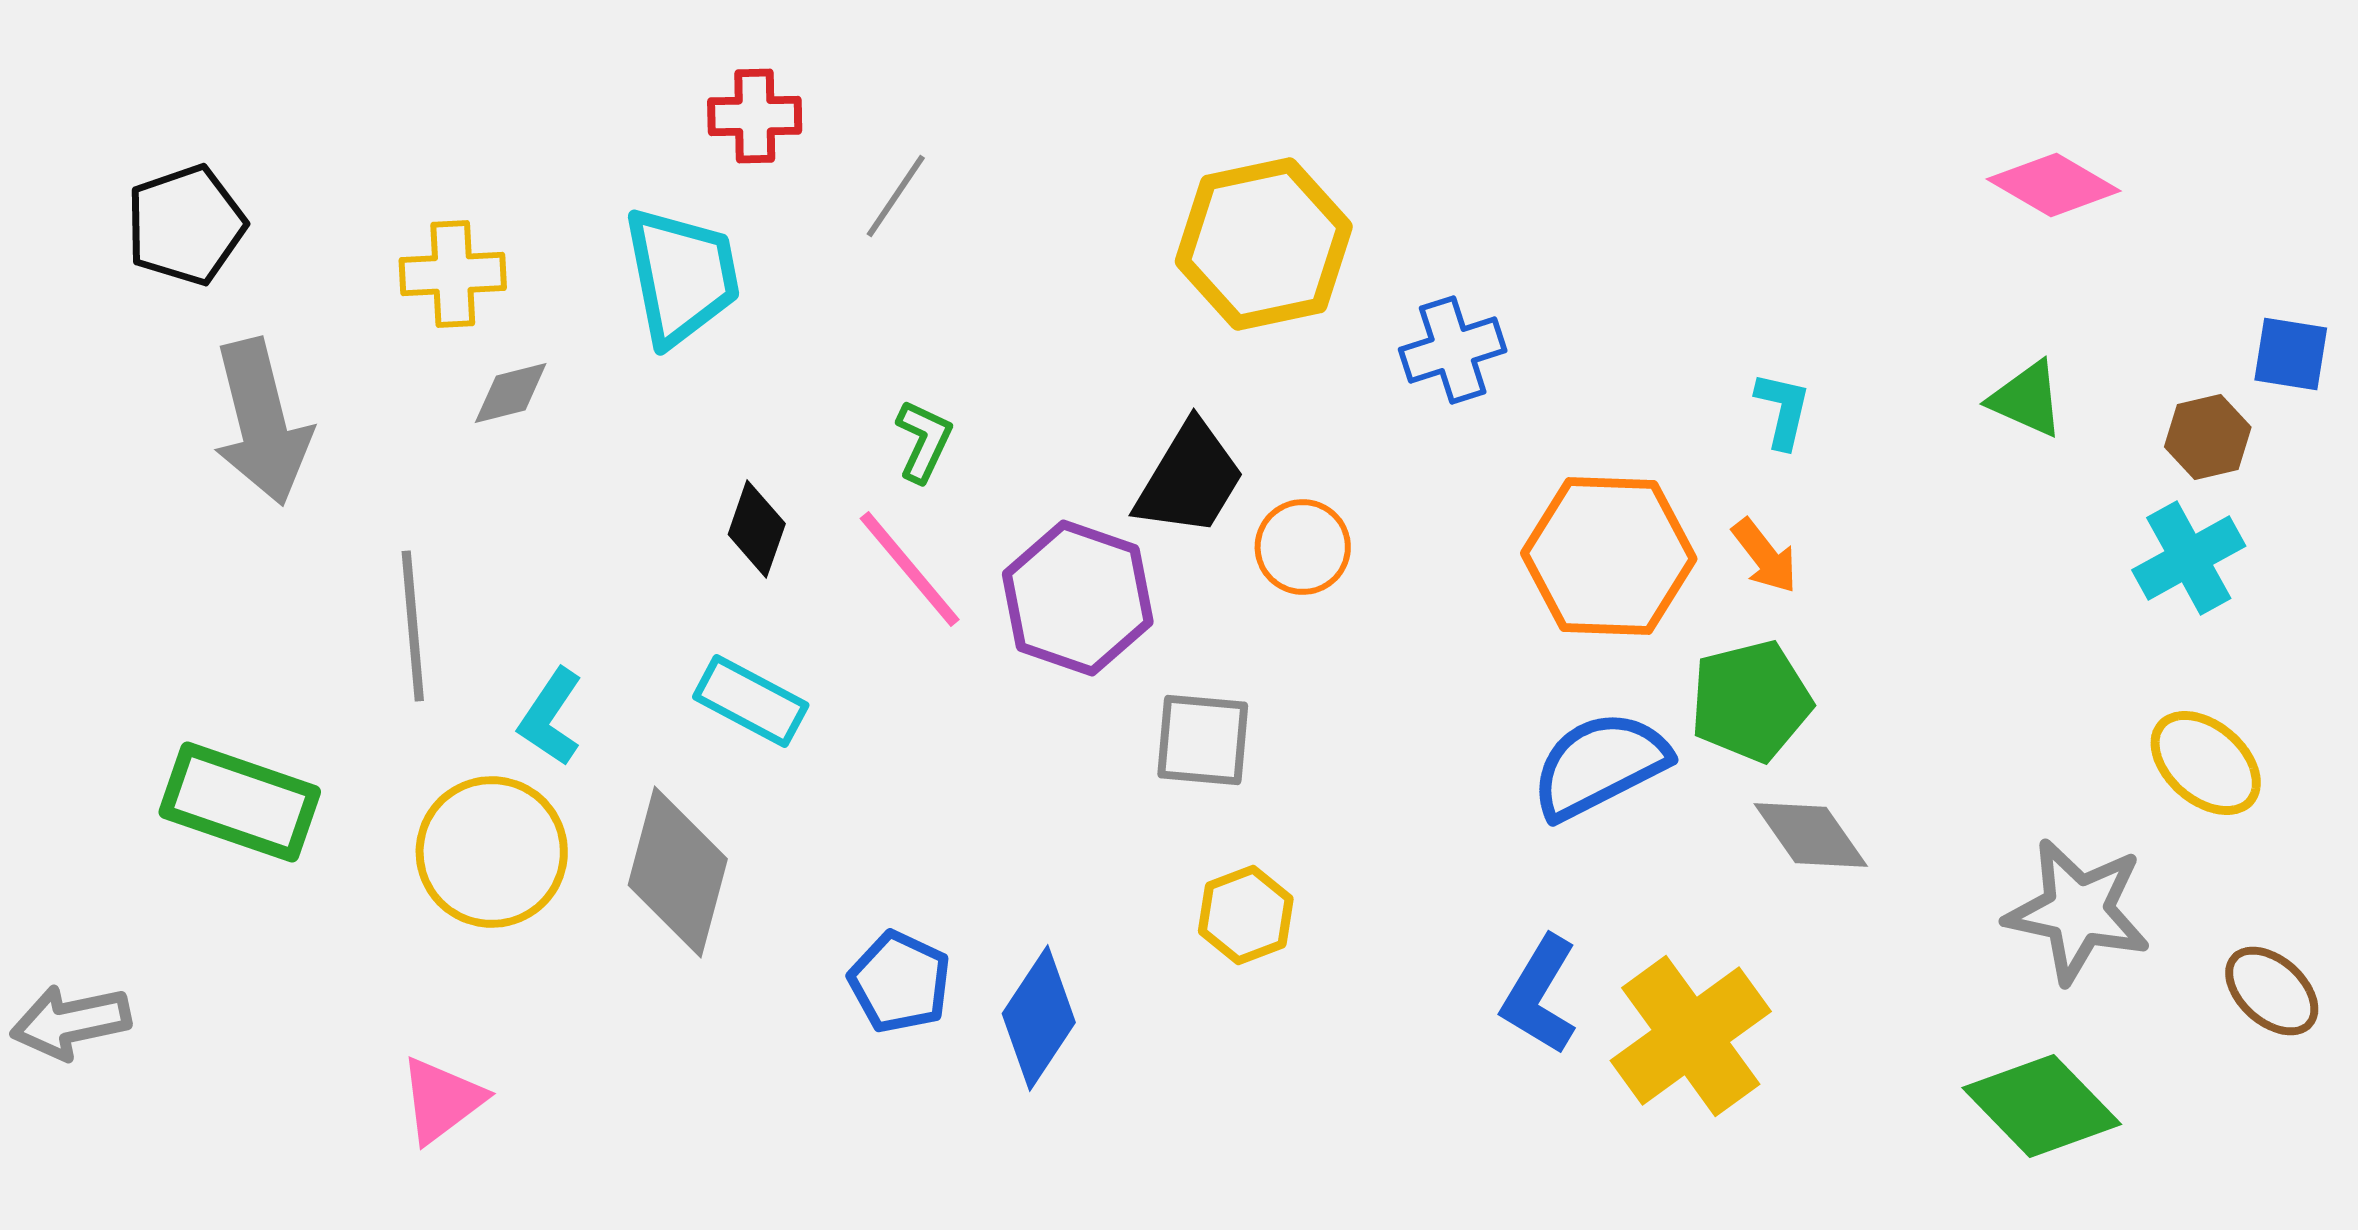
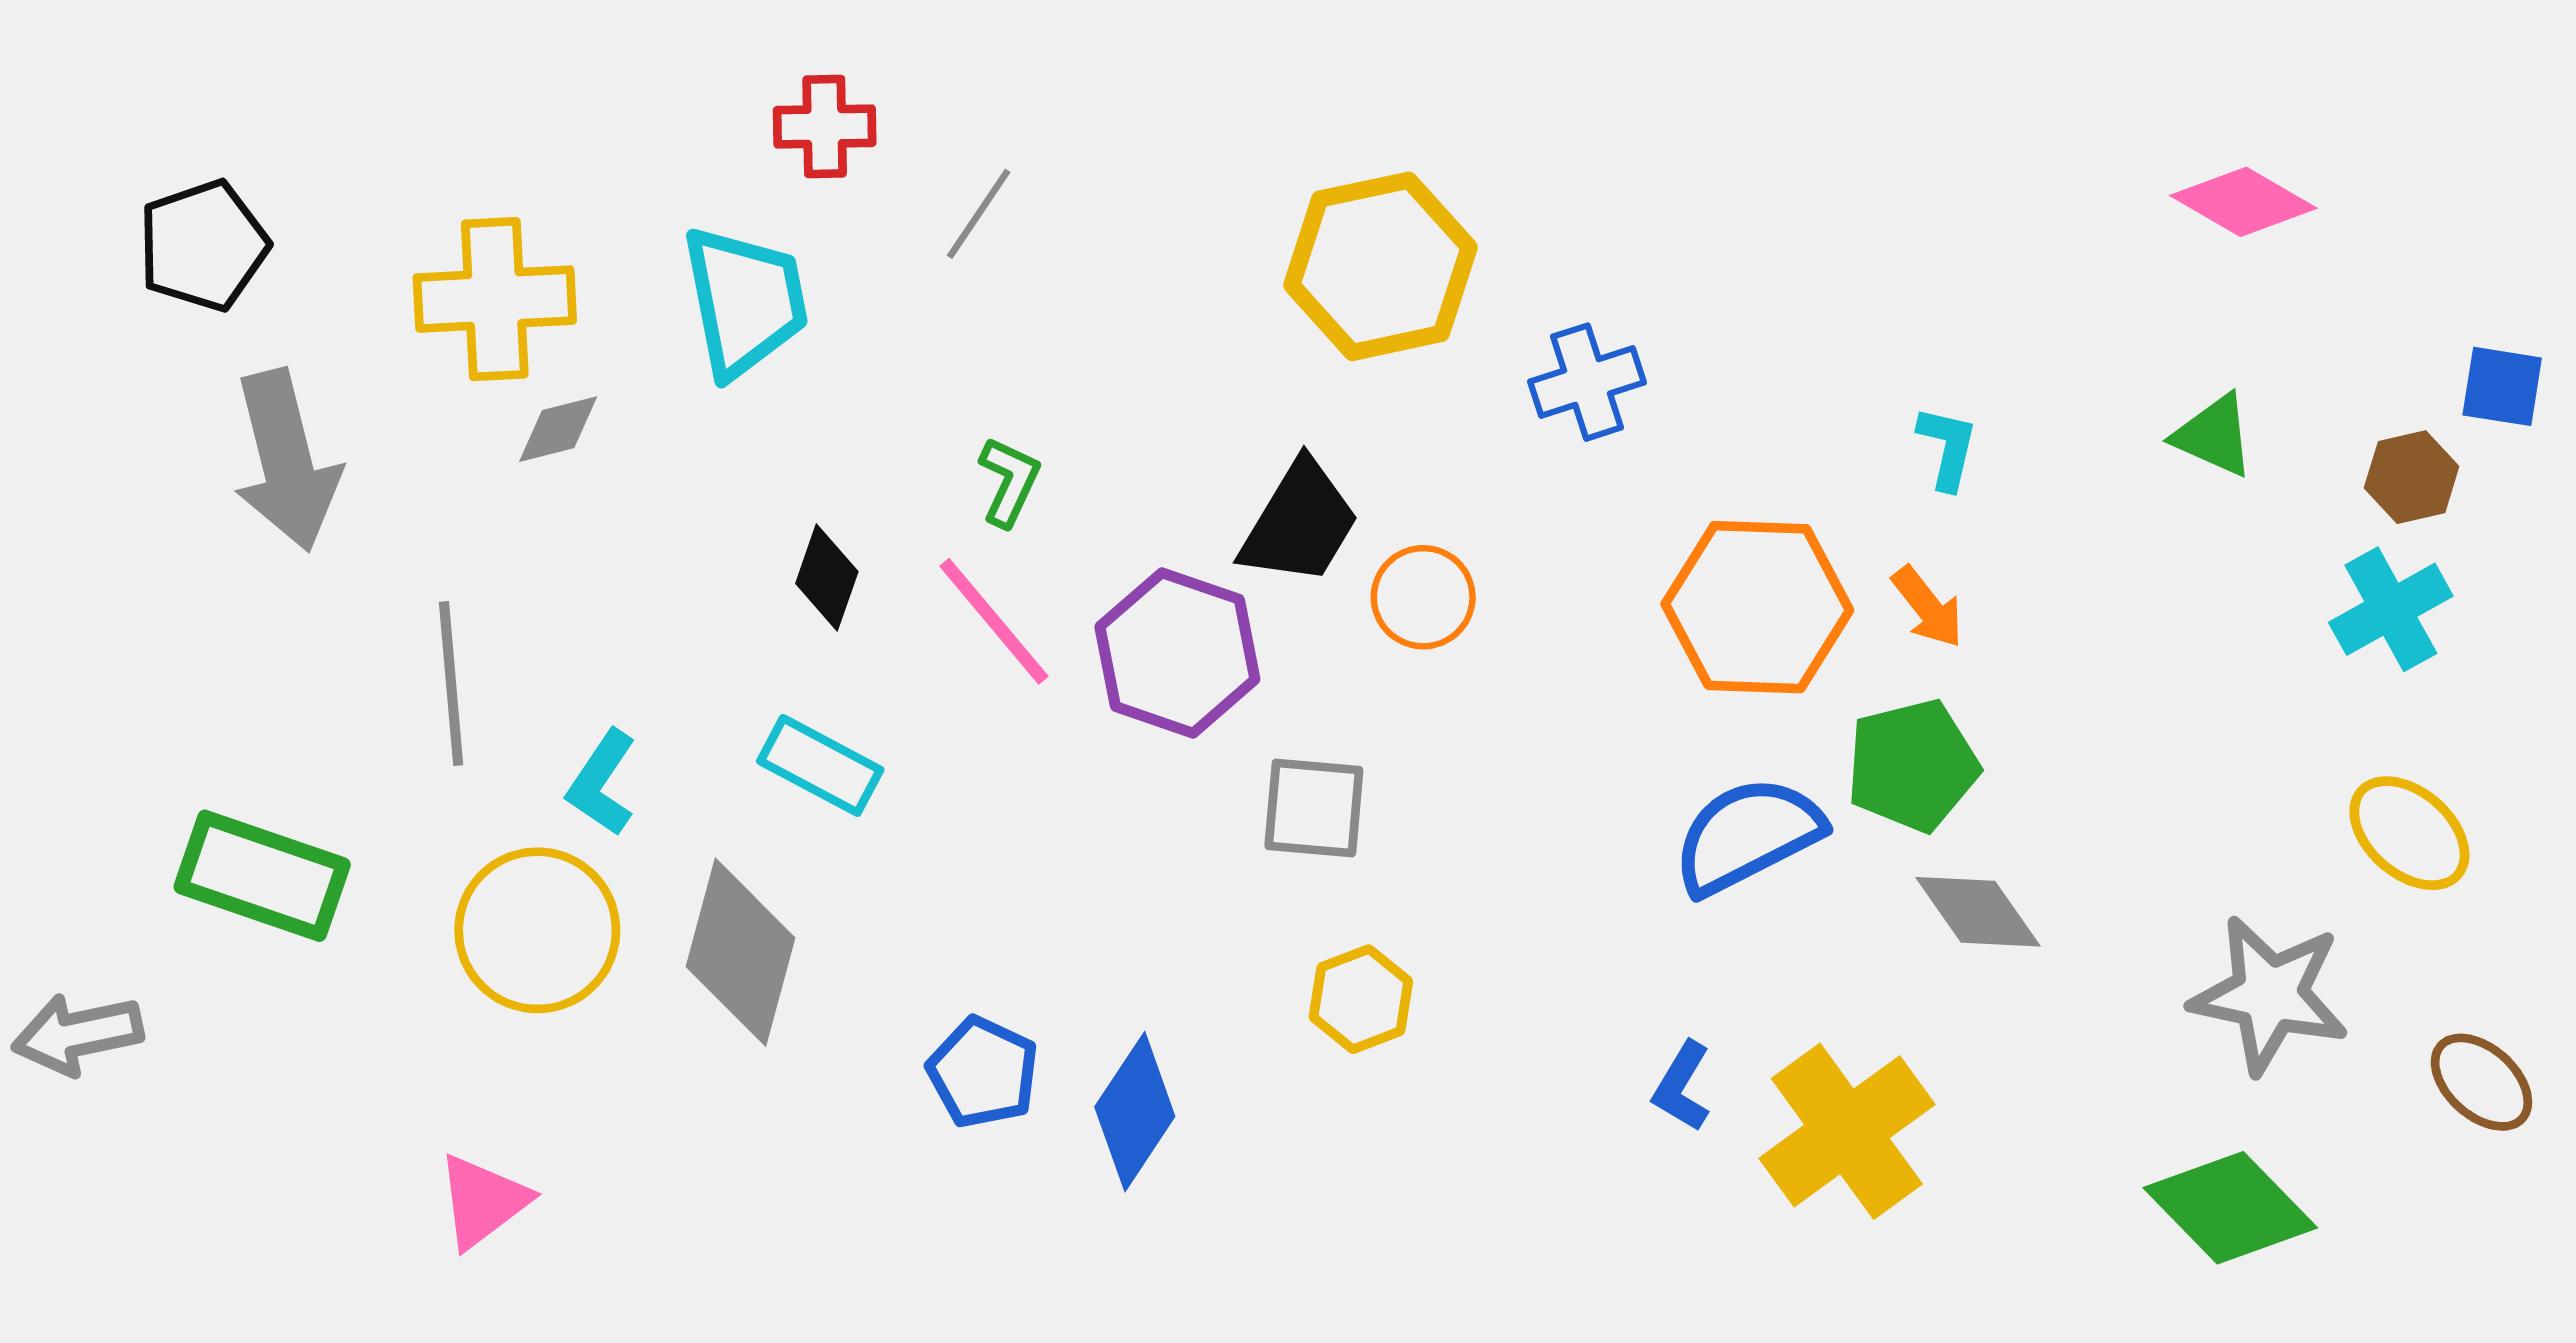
yellow cross: (453, 274) -> (495, 299), size x1.4
blue L-shape: (1540, 995) -> (1682, 1087), size x0.7
gray arrow: (71, 1022) -> (78, 1034), moved

